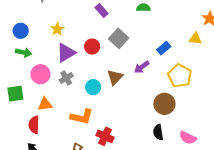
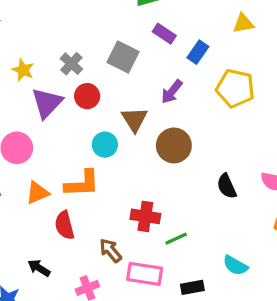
purple rectangle: (102, 10) -> (164, 34), moved
red circle: (92, 47) -> (87, 96), moved
gray cross: (66, 78) -> (71, 64), moved
brown circle: (164, 104) -> (174, 145), moved
orange L-shape: (82, 117) -> (82, 184), moved
red semicircle: (34, 125) -> (65, 225), moved

